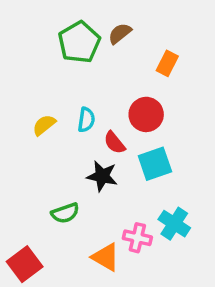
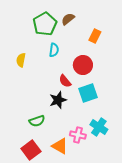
cyan semicircle: (86, 120) -> (54, 50), moved
yellow semicircle: (44, 125) -> (21, 60), moved, turned -40
black star: (102, 176) -> (58, 100), turned -30
red square: (25, 264) -> (31, 150), moved

